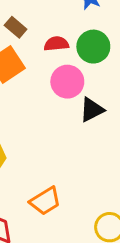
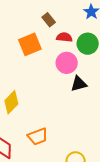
brown rectangle: (16, 27) -> (49, 20), moved

